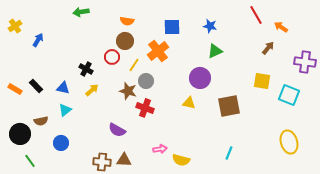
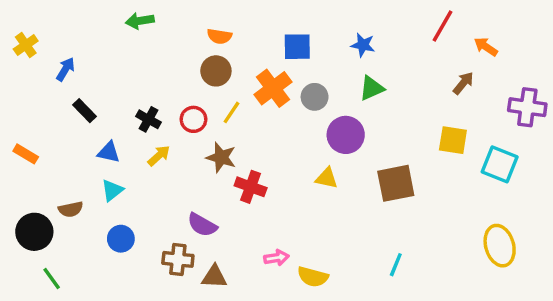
red line: (256, 15) -> (443, 26), turned 60
red circle: (112, 57) -> (193, 119), moved
gray circle: (146, 81) -> (315, 97), moved
black rectangle: (36, 86) -> (85, 111), moved
blue circle: (61, 143) -> (121, 239), moved
brown cross: (102, 162) -> (178, 259), moved

